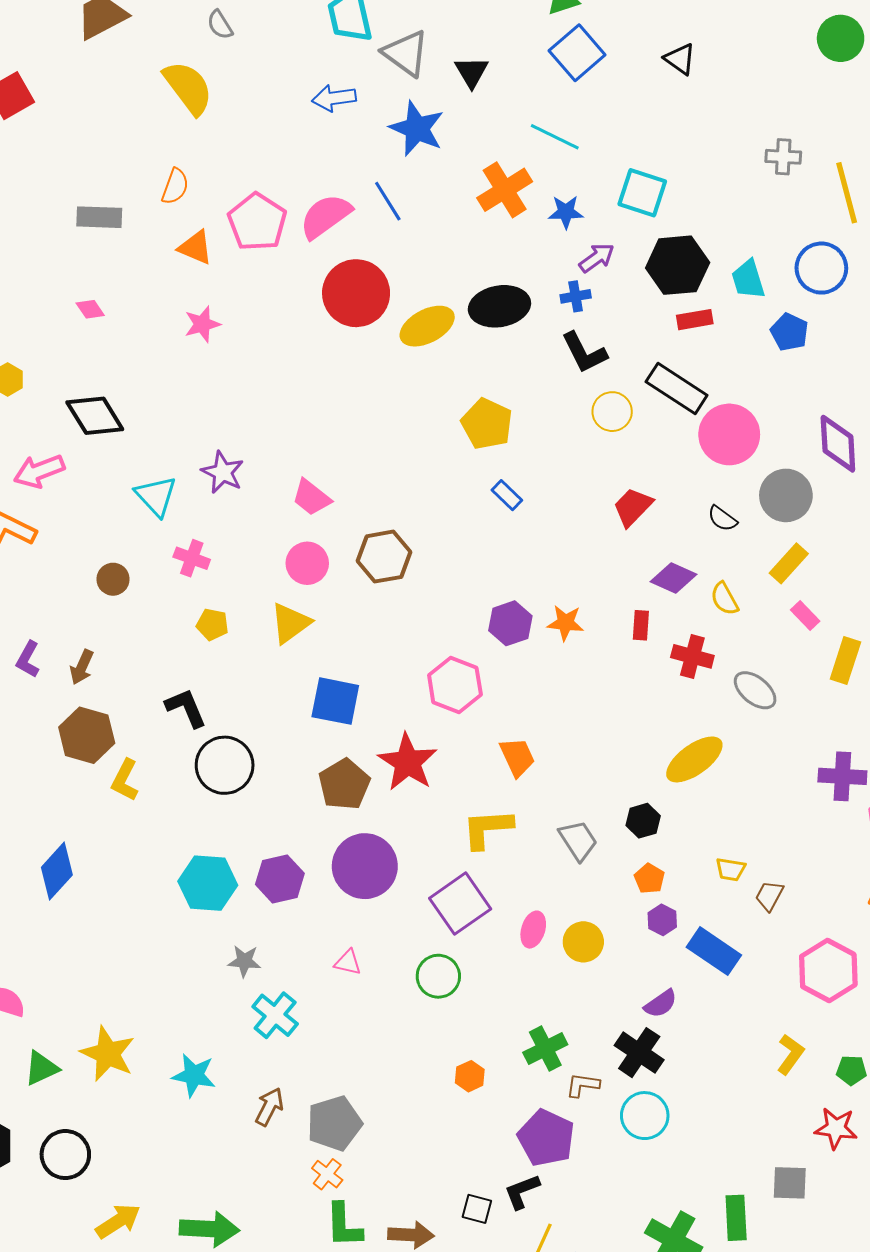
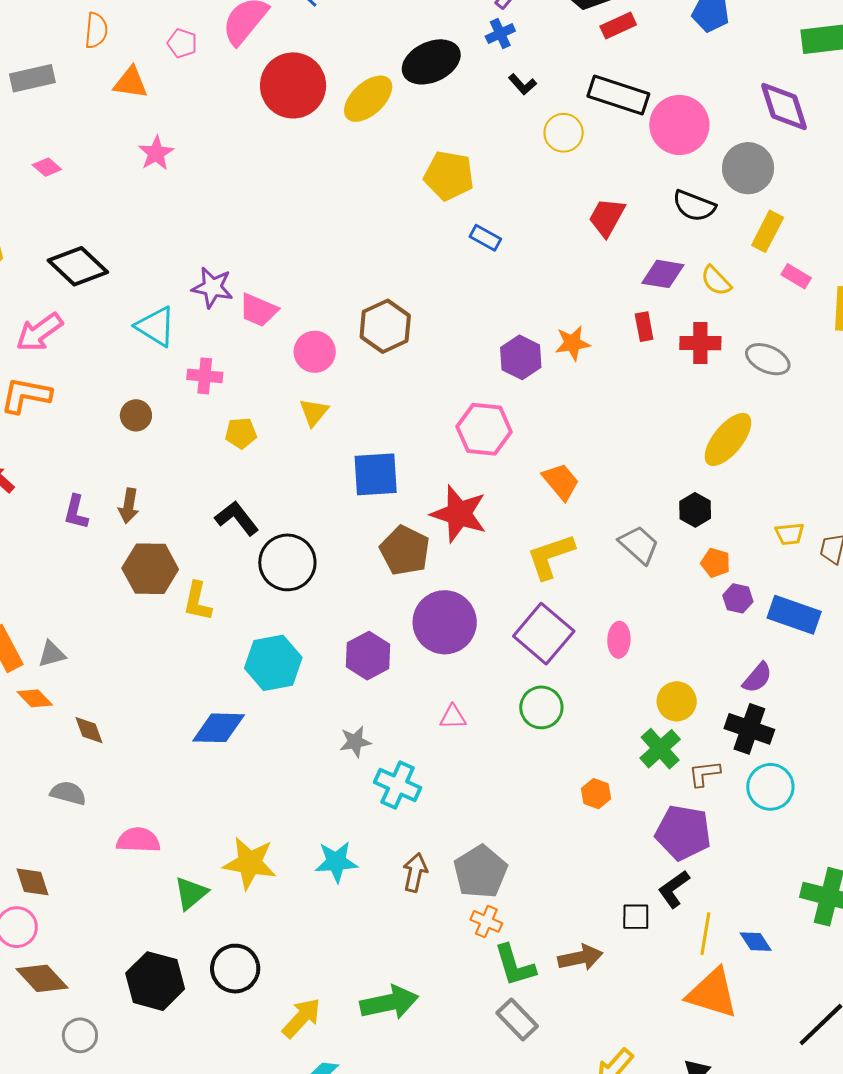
pink pentagon: (257, 222) -> (182, 43), size x0.5
black L-shape: (584, 353) -> (522, 84), size x0.6
pink trapezoid: (311, 497) -> (258, 310), moved
black semicircle: (722, 519) -> (694, 206), size x1.4
yellow triangle: (290, 623) -> (314, 412), size x0.7
blue diamond: (57, 871) -> (219, 728), moved, turned 64
cyan hexagon: (208, 883) -> (273, 663), moved
yellow circle: (583, 942) -> (677, 701), moved

